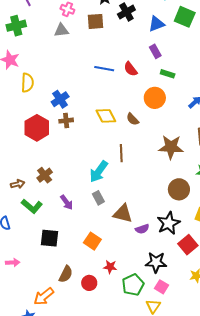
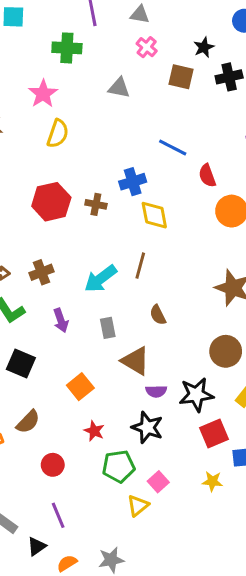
gray triangle: (61, 30) -> (119, 88), moved
red semicircle: (131, 69) -> (207, 176), moved
blue cross: (60, 99) -> (133, 182), moved
brown semicircle: (133, 119) -> (158, 315), moved
brown line: (121, 153) -> (140, 266), moved
cyan arrow: (99, 171) -> (101, 279), moved
black star: (156, 262) -> (147, 427), moved
red circle: (89, 283) -> (53, 465), moved

